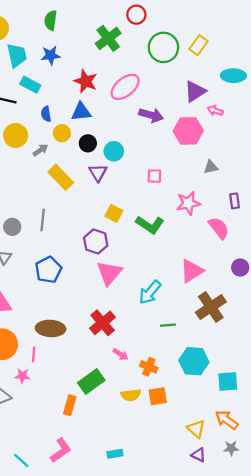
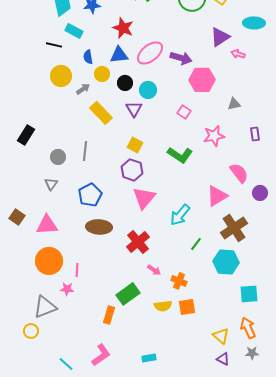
pink ellipse: (125, 87) -> (150, 53), moved
pink hexagon: (188, 131) -> (202, 80), moved
pink square: (154, 176) -> (184, 112), turned 32
yellow square: (114, 213) -> (135, 145), moved
pink semicircle: (219, 228) -> (239, 173), moved
green line: (168, 325) -> (196, 244), turned -48
brown ellipse: (51, 328) -> (99, 227), moved
cyan hexagon: (194, 361) -> (226, 262), moved
orange arrow: (227, 420) -> (248, 328), turned 30

